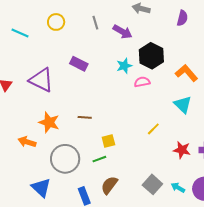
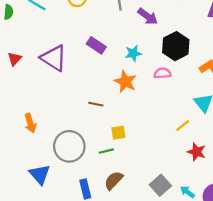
cyan star: (124, 66) -> (133, 53), moved
orange star: (49, 122) -> (125, 82), moved
yellow line: (153, 129) -> (183, 126), moved
orange arrow: (27, 142) -> (30, 123), turned -132

